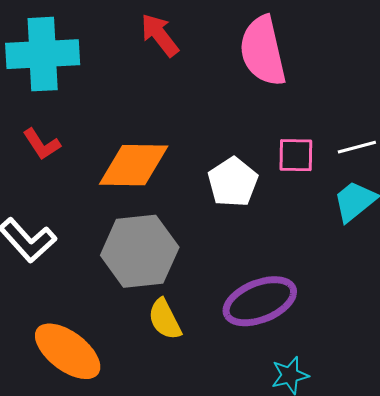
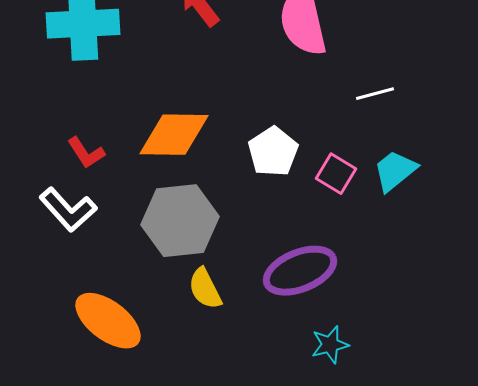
red L-shape: (42, 144) -> (86, 153), moved
white line: (357, 147) -> (375, 94), moved
pink square: (296, 155) -> (336, 174), moved, turned 30

